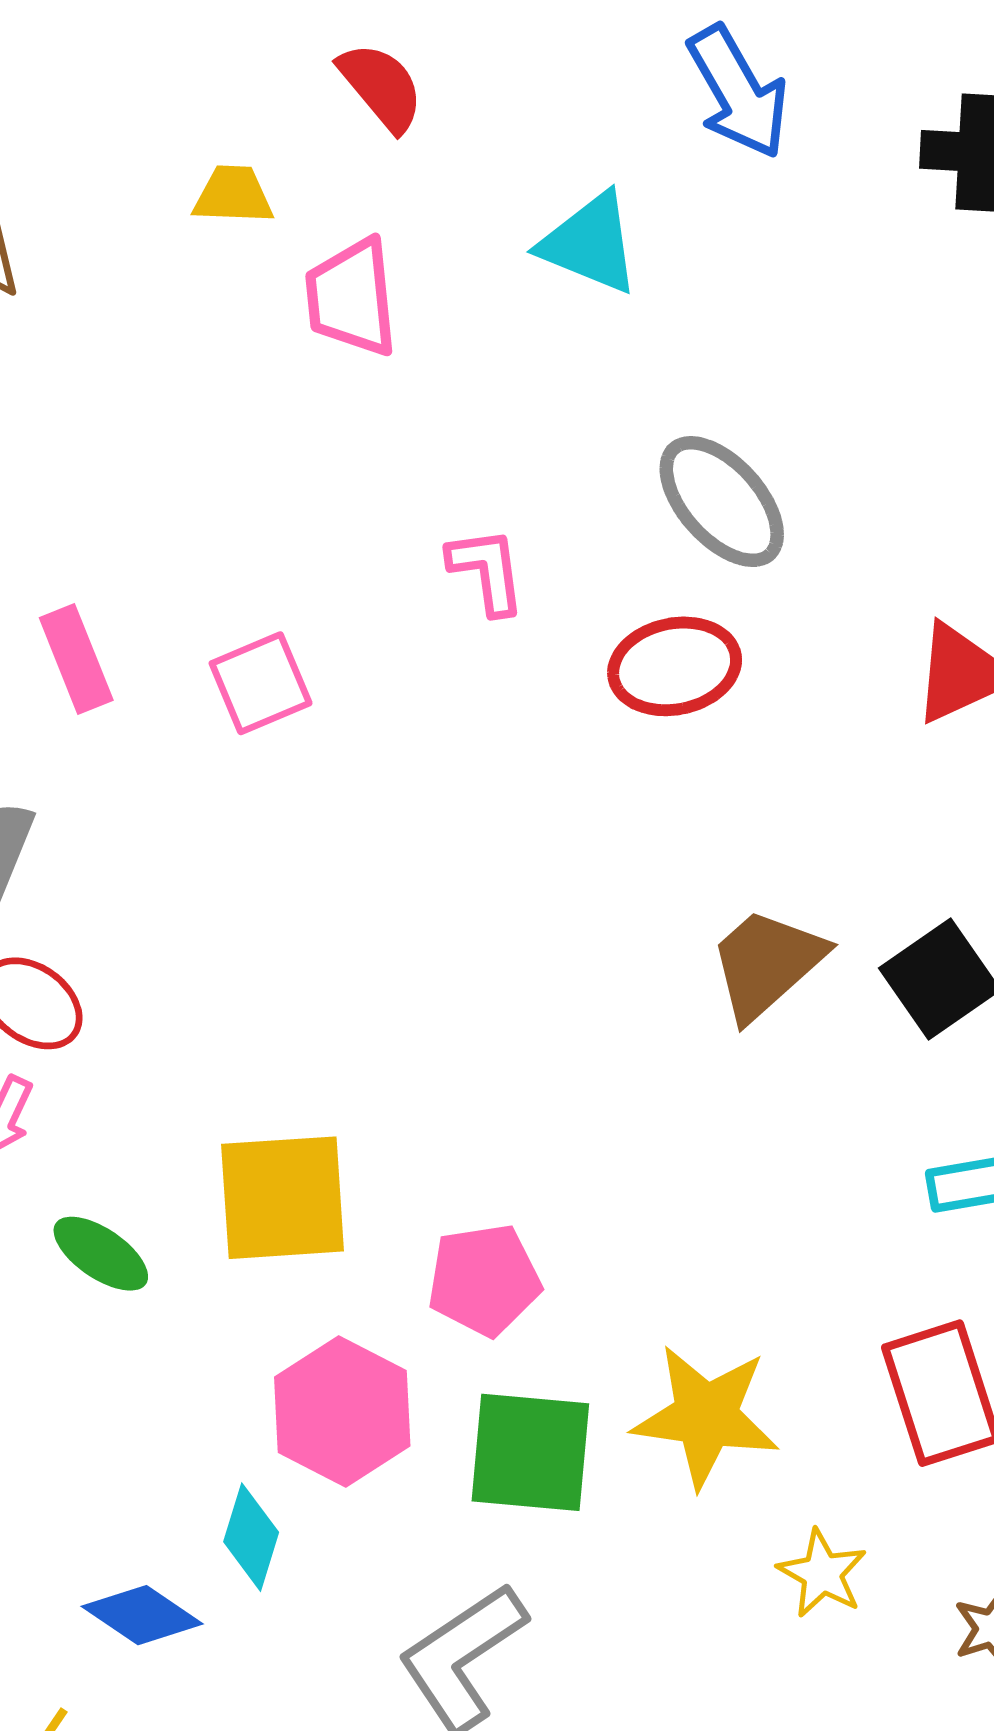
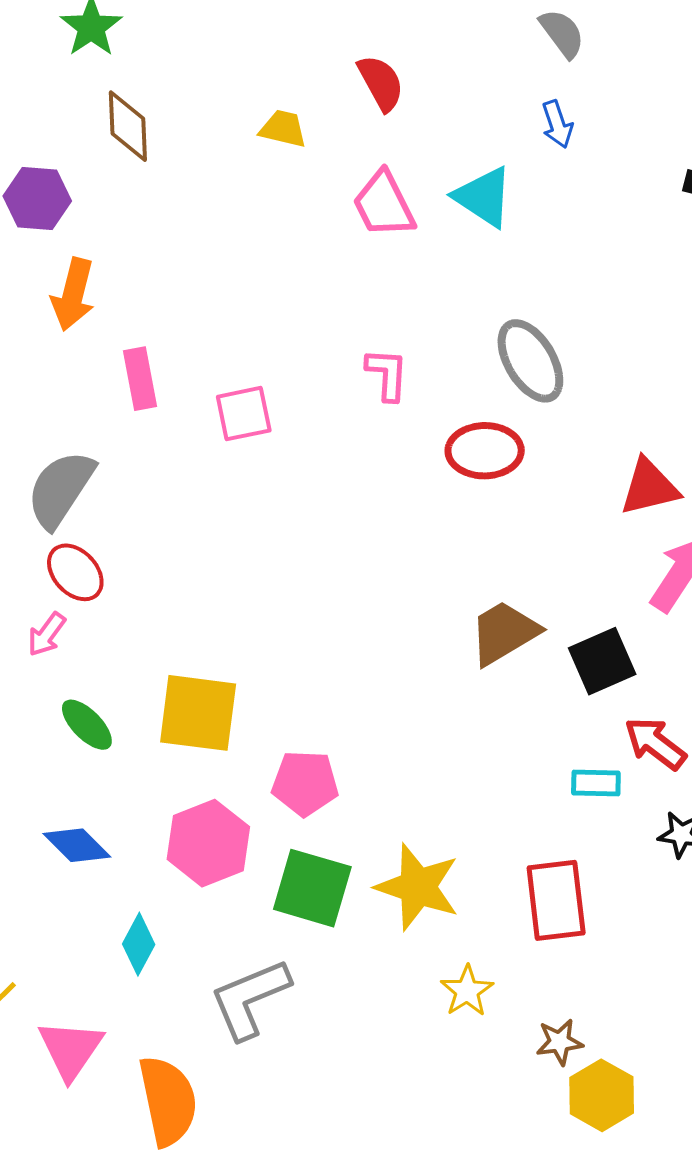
blue arrow: (738, 92) -> (557, 124), moved, size x0.6
pink trapezoid: (352, 297) -> (384, 204), moved, turned -32
cyan diamond: (251, 1537) -> (139, 944), moved
blue diamond: (142, 1615) -> (77, 845), moved

